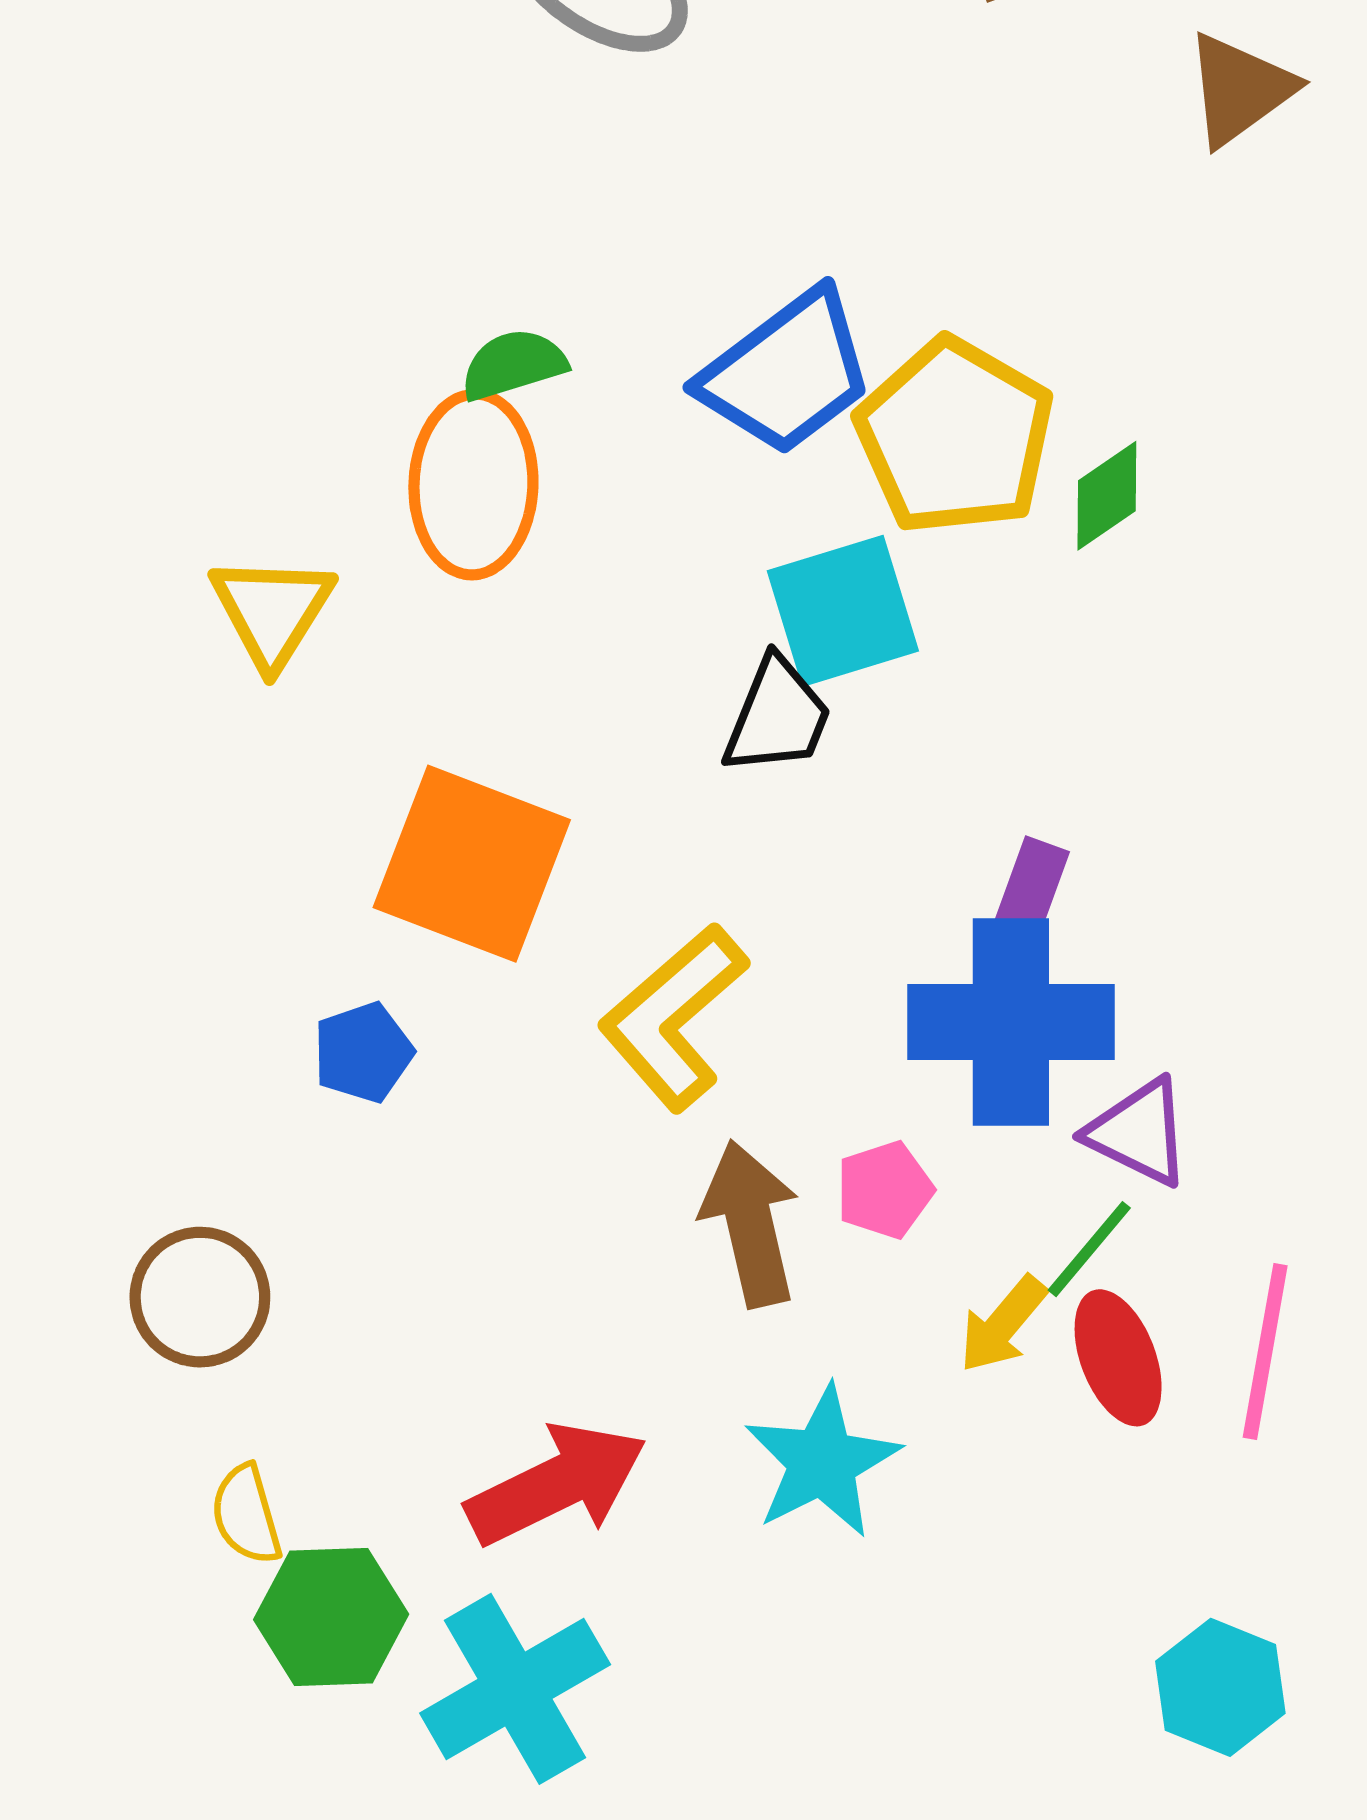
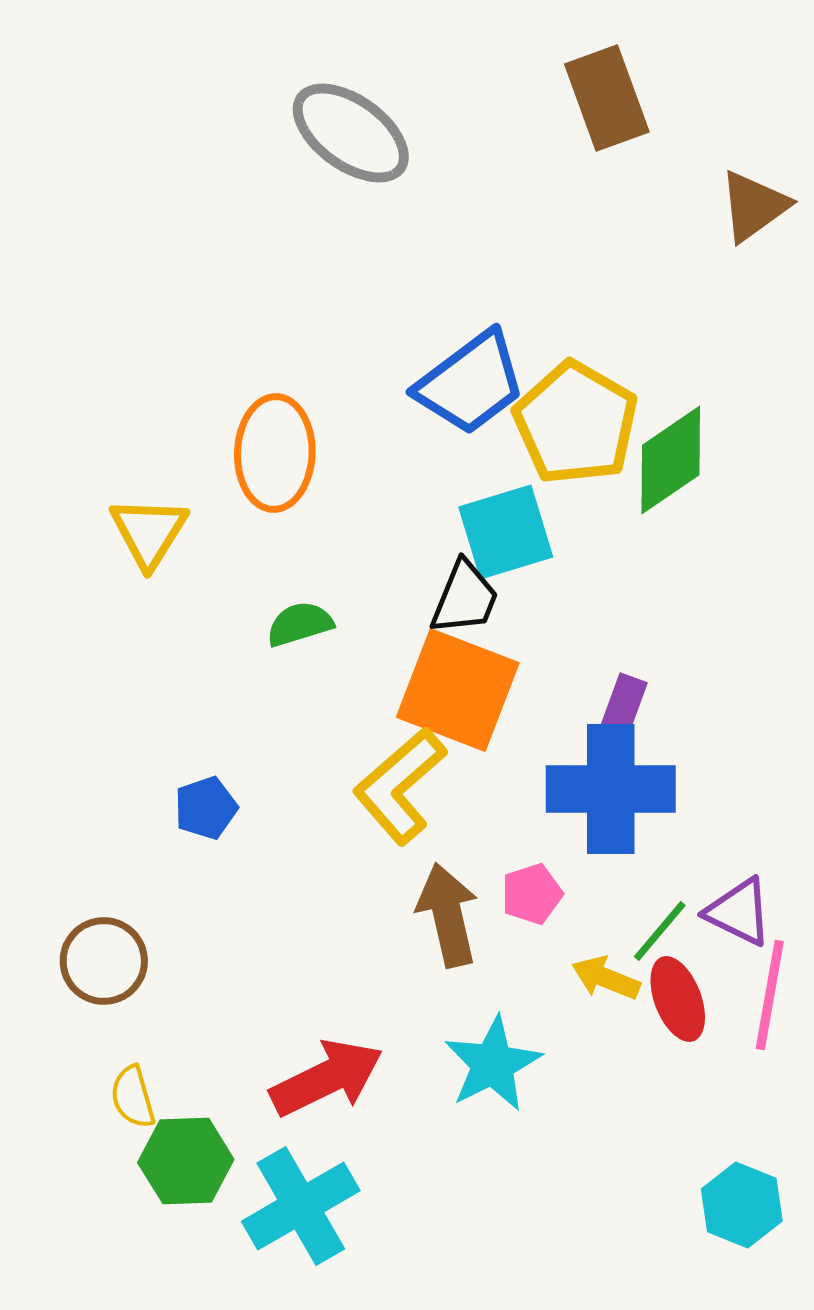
green semicircle: (513, 365) -> (300, 624), moved
green diamond: (1107, 496) -> (671, 460), size x1.6
orange square: (472, 864) -> (458, 690), moved
purple triangle: (1139, 1132) -> (739, 912), moved
yellow arrow: (1003, 1324) -> (606, 978), turned 72

